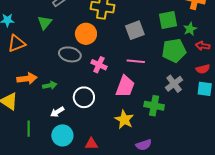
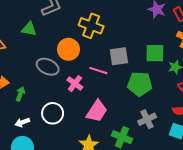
green triangle: (45, 23) -> (29, 29), turned 49
green pentagon: (174, 51) -> (140, 84), moved
pink line: (136, 61) -> (98, 71), moved
green arrow: (50, 85) -> (20, 94), turned -72

